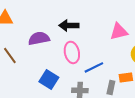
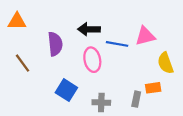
purple semicircle: (39, 38) -> (55, 44), turned 95
blue line: (94, 67) -> (117, 44), moved, turned 36

